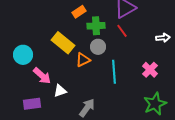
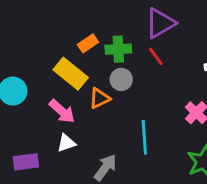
orange rectangle: (79, 12) -> (88, 43), moved
cyan line: (114, 72) -> (144, 137), moved
pink arrow: (42, 76) -> (62, 111), moved

